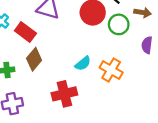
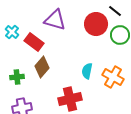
cyan semicircle: (83, 63) -> (87, 71), turned 140

